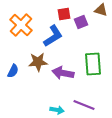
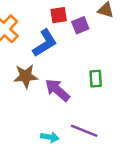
green rectangle: (93, 64) -> (96, 79), size x0.6
purple arrow: (63, 73) -> (57, 90), turned 30

